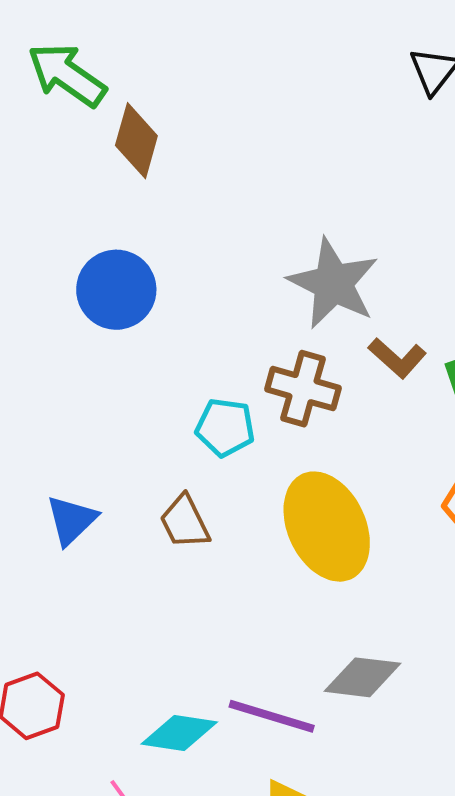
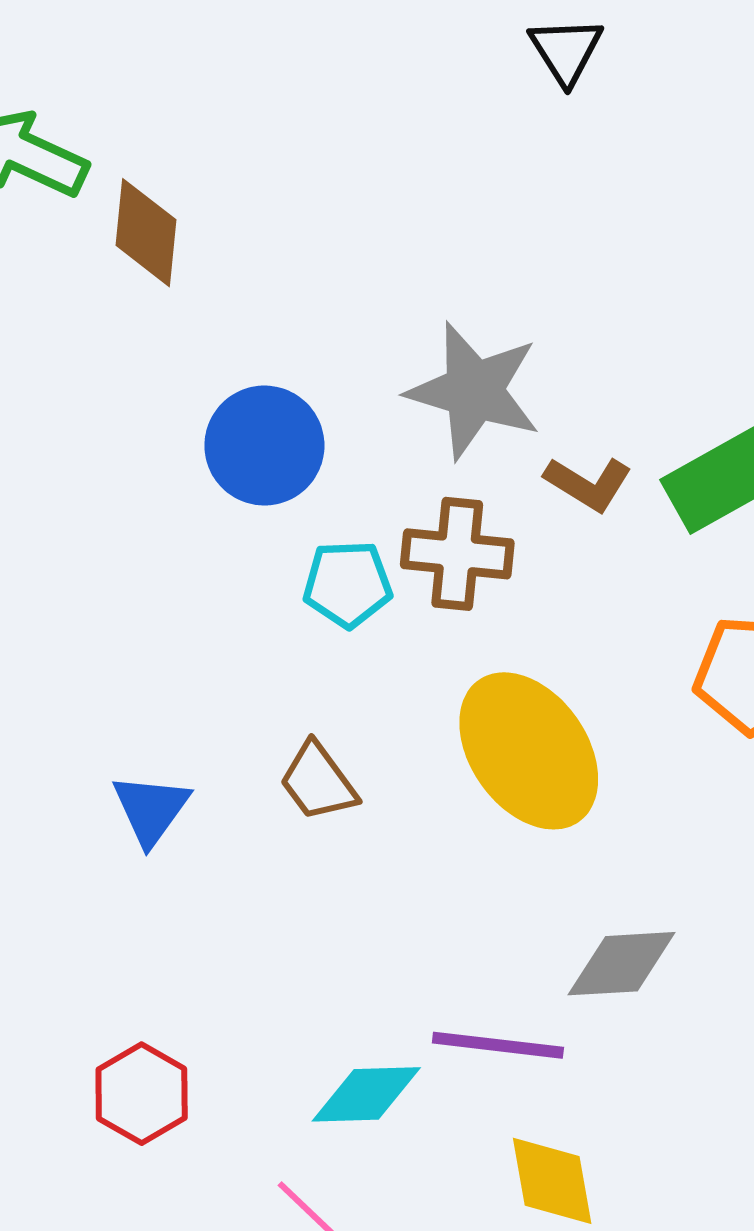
blue circle: (116, 290) -> (264, 446), moved
cyan pentagon: (225, 427) -> (348, 584), moved

